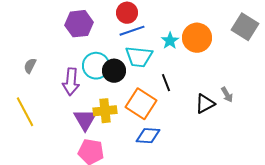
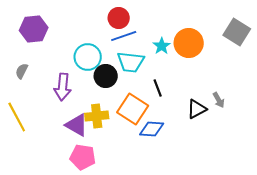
purple hexagon: (79, 24) -> (34, 29), moved
cyan circle: (96, 66) -> (88, 57), moved
purple triangle: (85, 120) -> (77, 125), turned -30
blue diamond: (148, 136) -> (152, 129), moved

